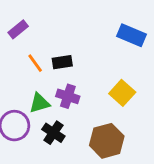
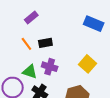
purple rectangle: (18, 29) -> (31, 18), moved
green triangle: (39, 103) -> (30, 72), turned 35

